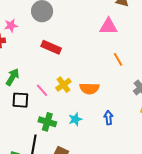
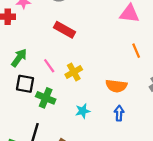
orange semicircle: (89, 88) -> (116, 86), moved
pink line: (42, 90) -> (49, 66), moved
green cross: (47, 122) -> (46, 98), moved

